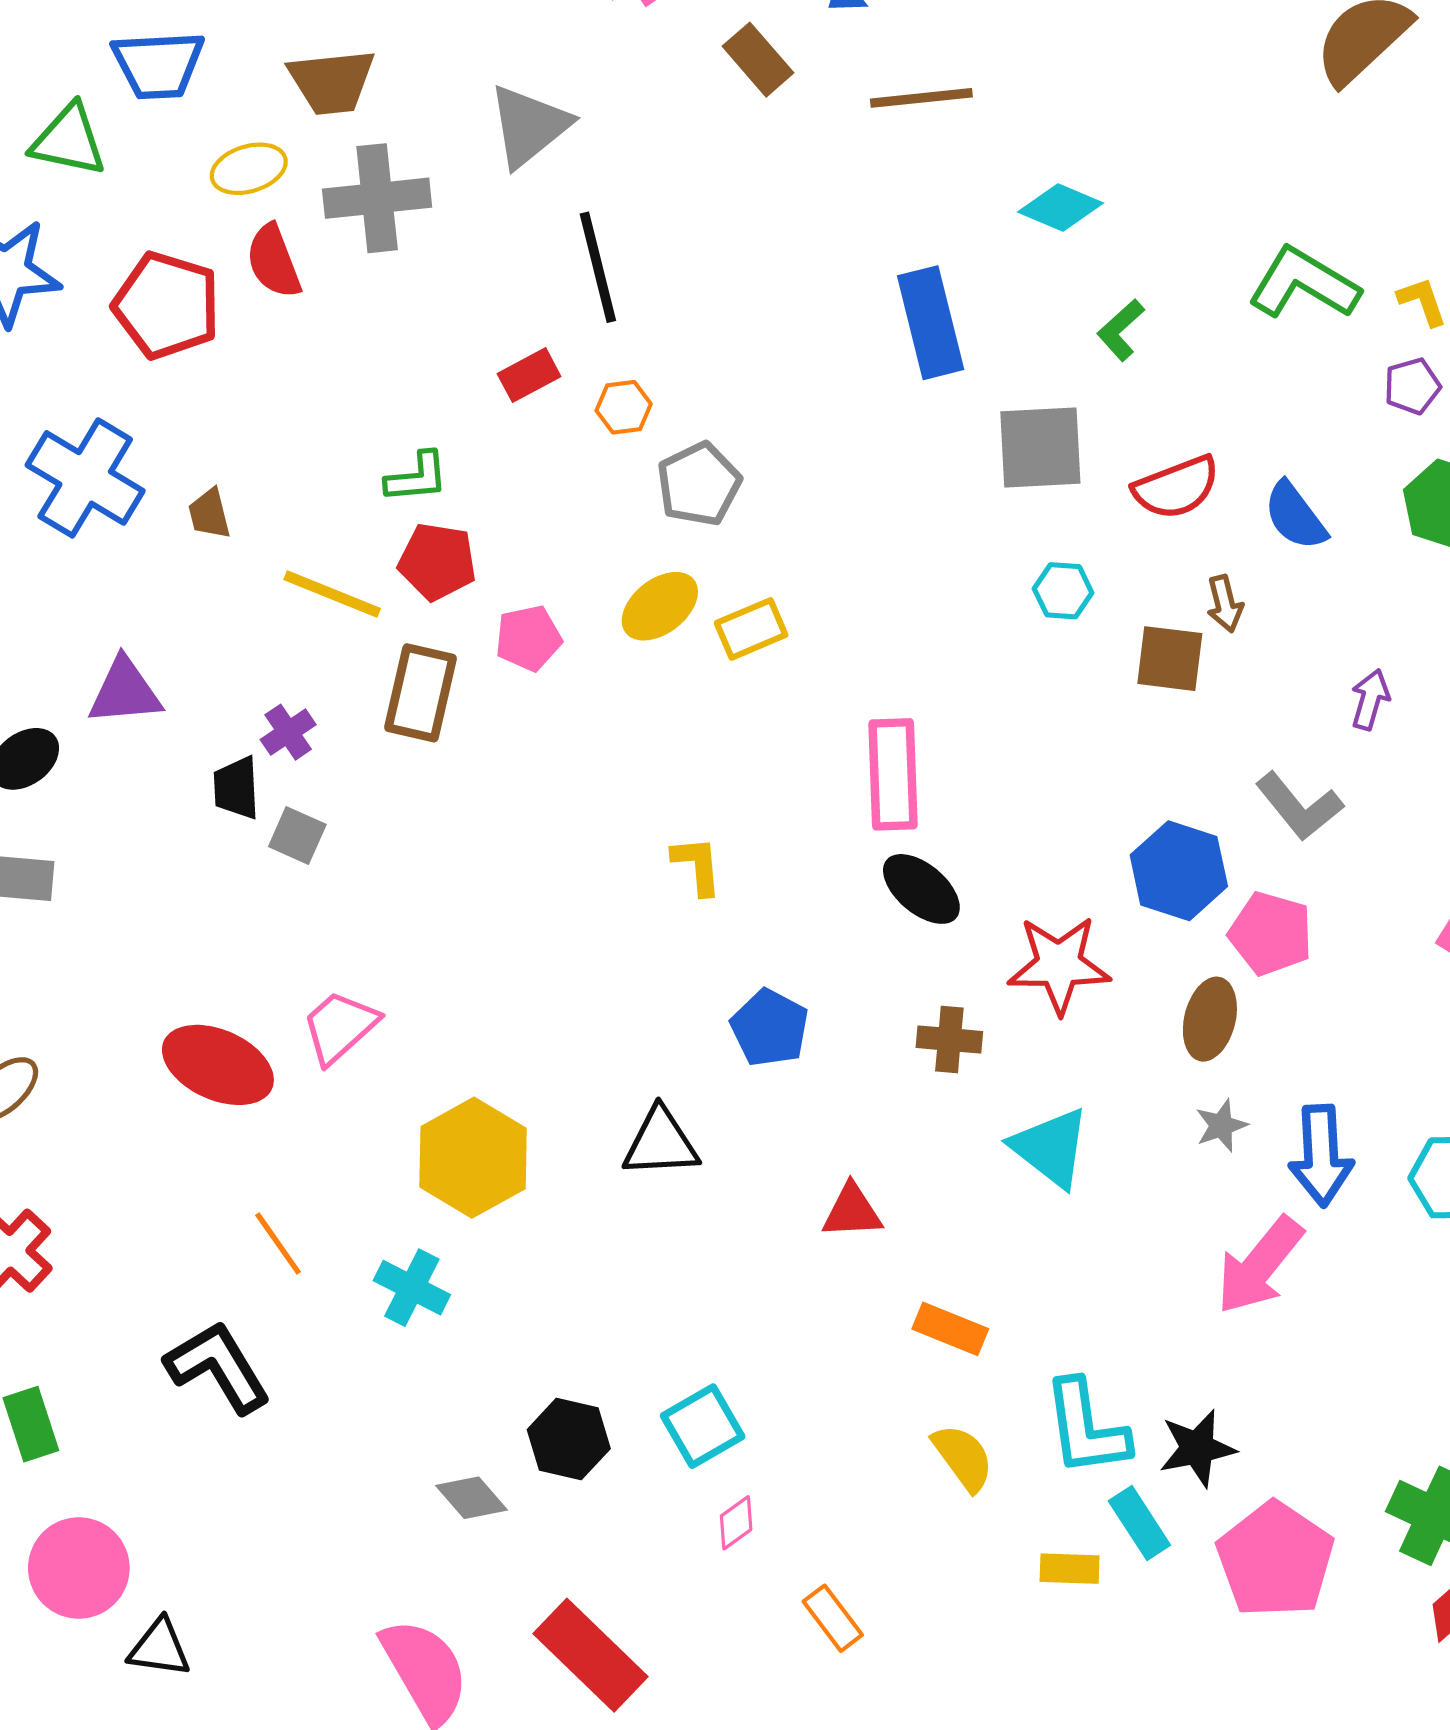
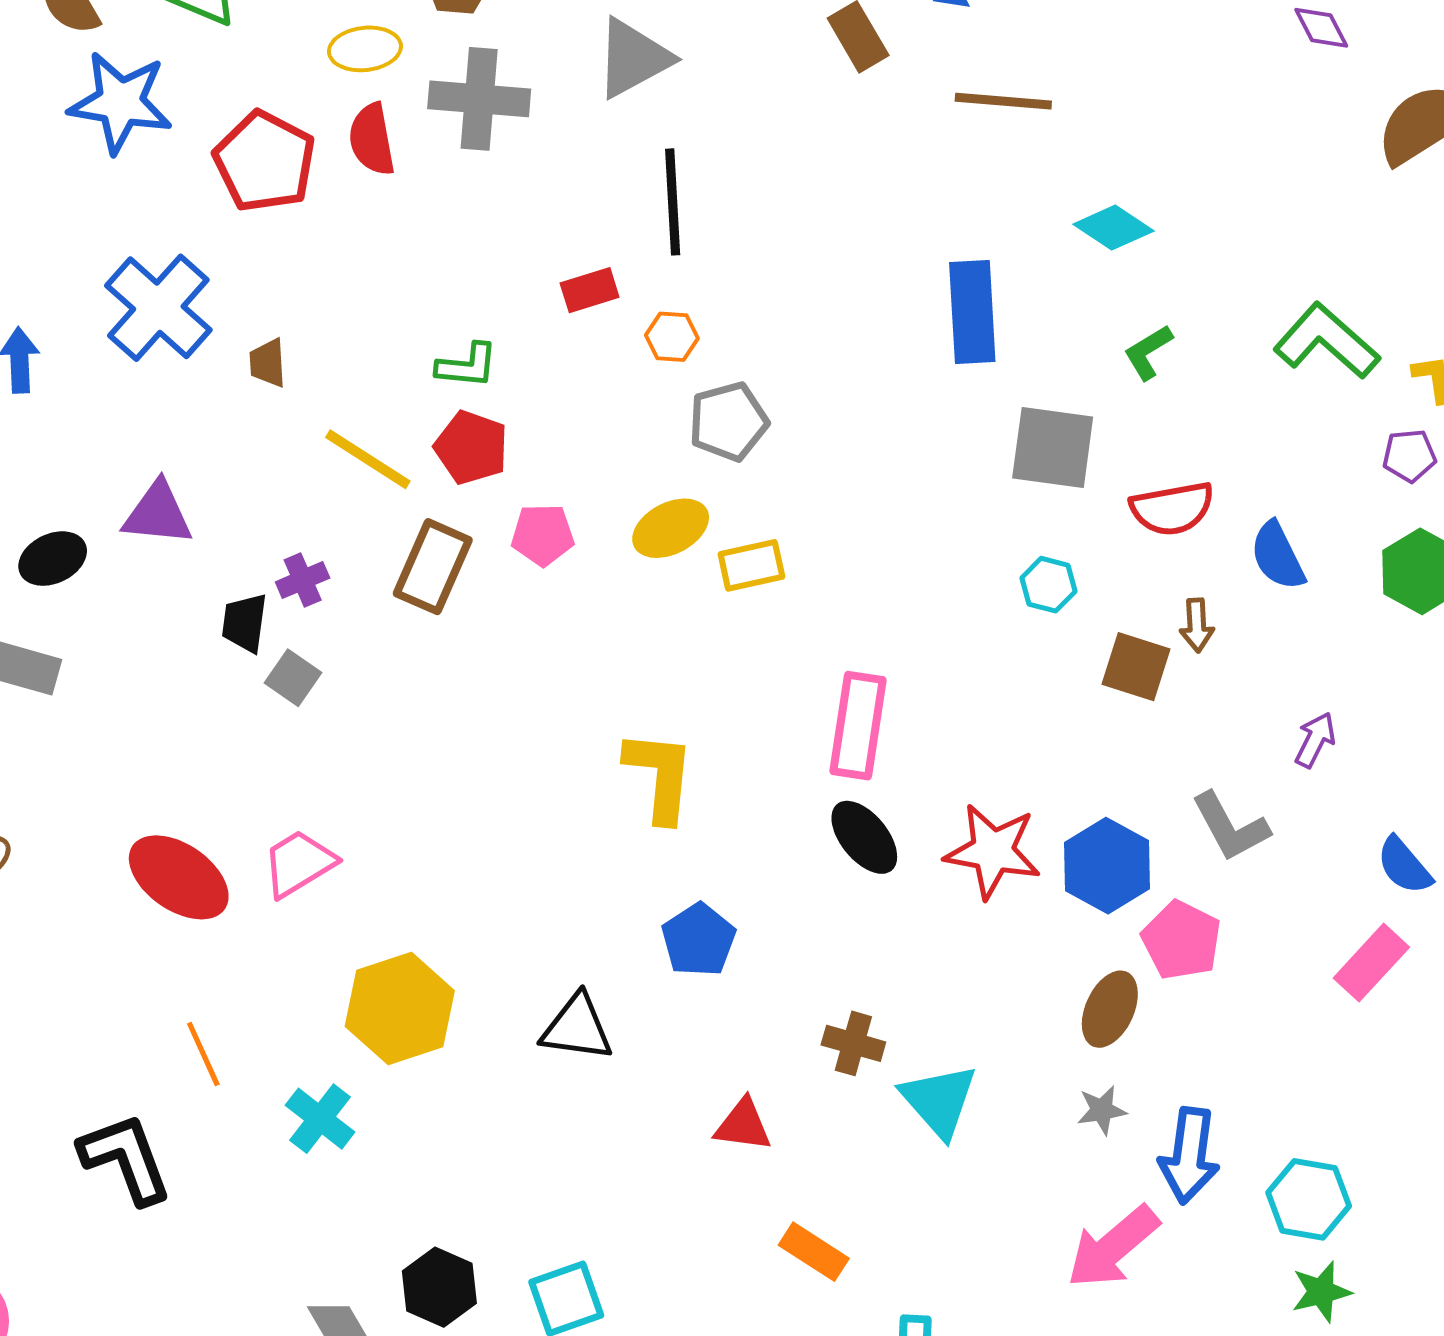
yellow L-shape: (697, 865) -> (660, 776), size x1.6
red star: (1059, 965) -> (993, 851), moved
brown cross: (949, 1040) -> (853, 1043), moved

